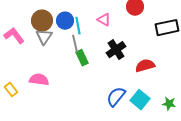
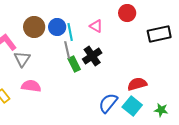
gray triangle: (44, 37) -> (22, 59), moved
black cross: (116, 50) -> (92, 56), moved
red semicircle: (145, 66) -> (137, 84), moved

